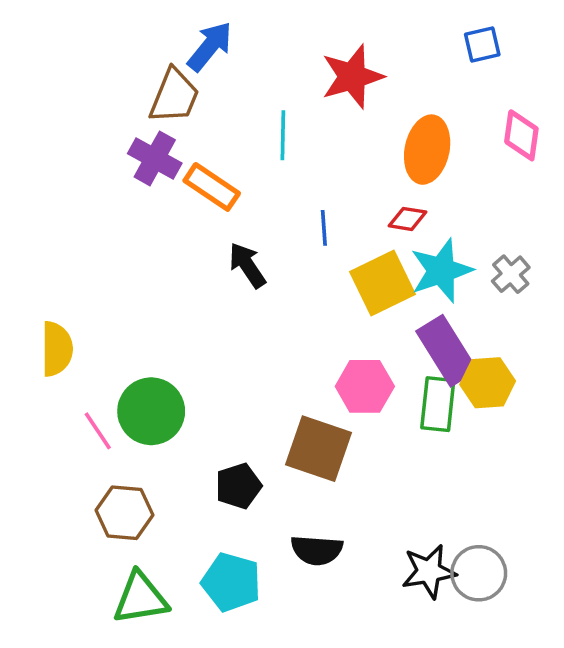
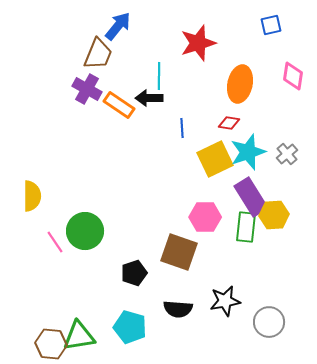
black arrow: (247, 265) -> (149, 98), moved, turned -56
brown hexagon: (124, 513) -> (51, 344), moved
black star: (429, 571) -> (225, 301), moved

